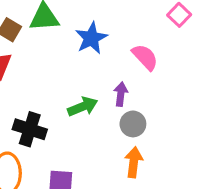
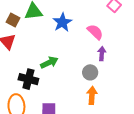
purple arrow: (121, 94) -> (102, 54), moved
green arrow: (83, 107) -> (49, 62), moved

